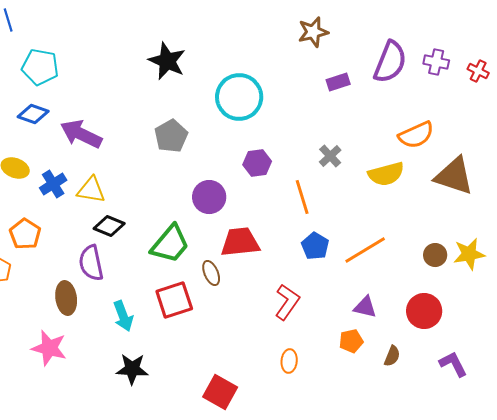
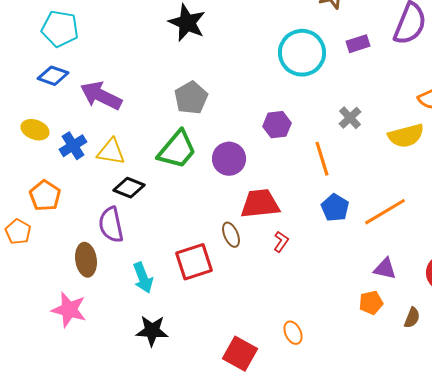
cyan circle: (239, 97) -> (302, 53), moved
green trapezoid: (170, 244) -> (177, 150), moved
red L-shape: (287, 302) -> (281, 242), moved, size x0.6
orange ellipse: (289, 361) -> (293, 333), moved, turned -30

